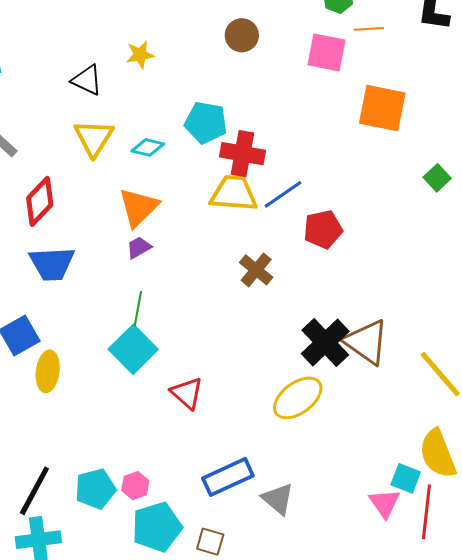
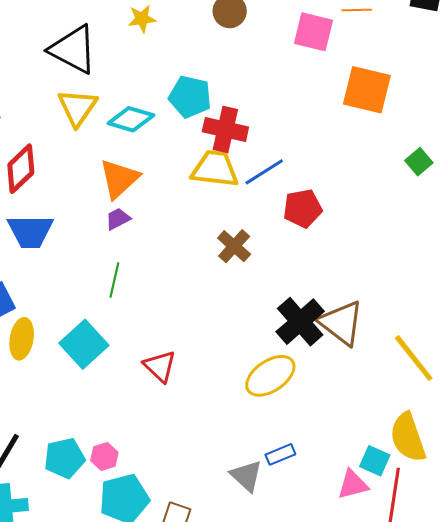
yellow star: (140, 55) -> (142, 19), moved
black triangle: (87, 80) -> (73, 49), size x1.6
cyan diamond: (148, 147) -> (131, 119), size x1.4
cyan square: (133, 349) -> (84, 344), moved
blue rectangle: (228, 477) -> (280, 454), moved, size x0.6
pink triangle: (385, 503) -> (353, 485), turned 48

